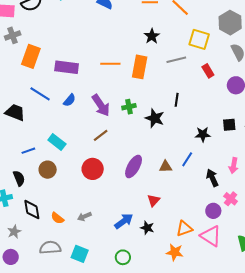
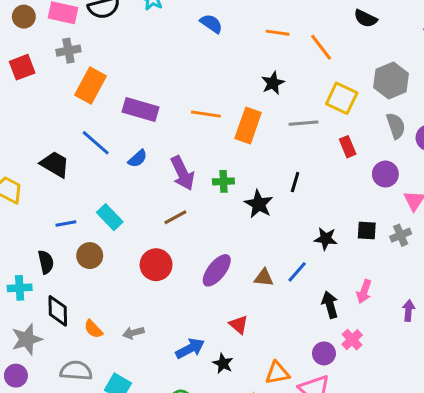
red triangle: (154, 200) -> (239, 325), turned -40
gray star: (14, 232) -> (27, 339), size x1.5

